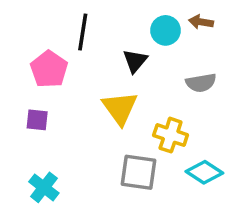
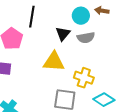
gray semicircle: (201, 83) -> (86, 38), moved
yellow triangle: (120, 108) -> (54, 62), turned -50

